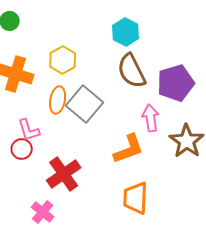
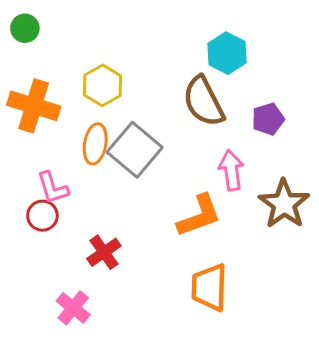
cyan hexagon: (126, 32) -> (227, 53), moved
purple pentagon: (176, 83) -> (268, 119), size x0.6
red cross: (64, 174) -> (104, 252), size x0.7

